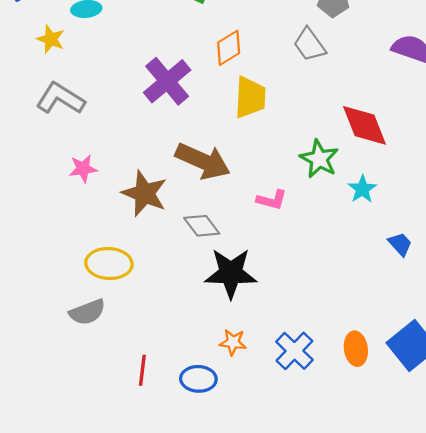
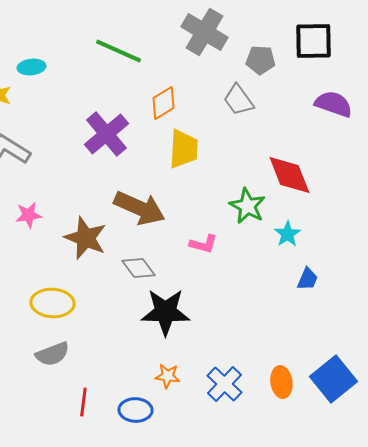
blue trapezoid: (400, 244) -> (307, 279), moved, turned 65
gray semicircle: (87, 312) -> (52, 354), moved

